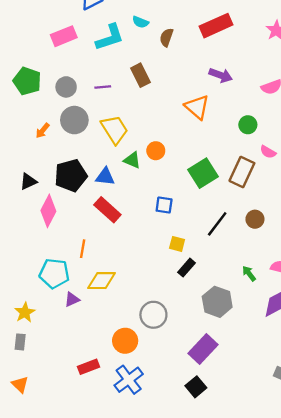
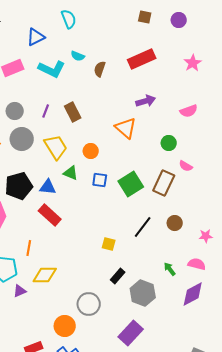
cyan L-shape: (110, 37) -> (52, 69), turned 44
brown rectangle: (140, 75) -> (73, 112), moved
purple arrow: (221, 75) -> (146, 101), turned -36
purple line: (103, 87) -> (46, 111), turned -64
orange circle: (156, 151) -> (91, 151), moved
blue square: (164, 205) -> (100, 180), moved
black rectangle: (186, 268) -> (118, 276), moved

